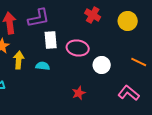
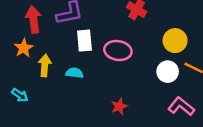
yellow circle: (128, 21) -> (175, 41), moved
white circle: (102, 65) -> (168, 72), moved

